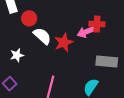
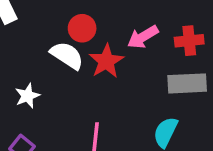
red circle: (29, 18) -> (82, 28), moved
red cross: (97, 24) -> (189, 41), moved

